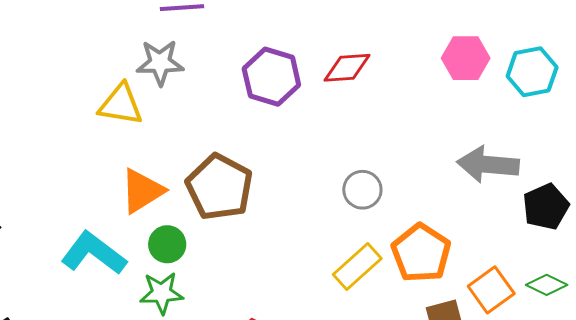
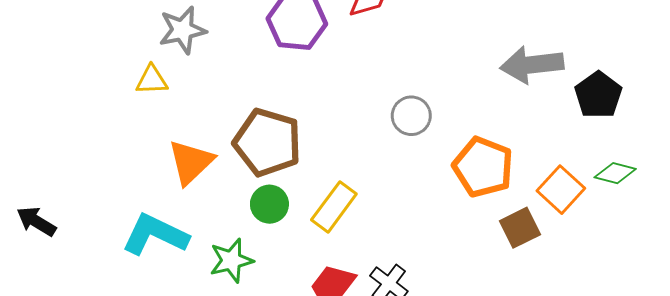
yellow triangle: (121, 105) -> (152, 80), size x0.7
green circle: (167, 244) -> (269, 204), moved
yellow rectangle: (357, 267) -> (334, 207), moved

